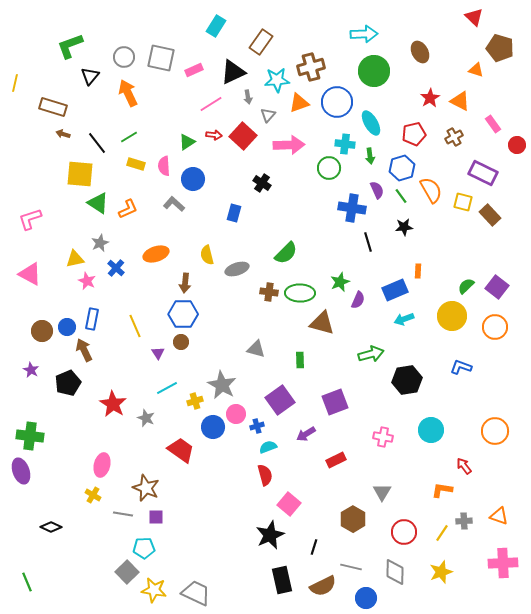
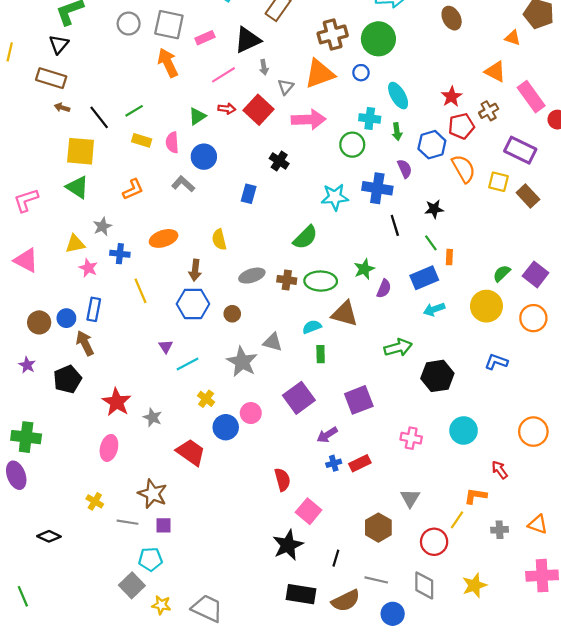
green circle: (374, 71) -> (378, 39), moved
black triangle: (90, 76) -> (59, 44), moved
cyan star: (277, 80) -> (335, 197), moved
orange arrow: (128, 93) -> (168, 63), moved
red star: (430, 98) -> (452, 97), moved
blue circle: (337, 102) -> (361, 73), size x0.5
orange triangle: (299, 103) -> (320, 74), size x1.4
pink rectangle: (493, 124) -> (531, 97), size x1.6
red pentagon: (414, 134) -> (461, 126), moved
green line: (401, 196) -> (431, 243), moved
green triangle: (98, 203) -> (77, 187), moved
blue cross: (116, 268) -> (120, 254), turned -36
gray ellipse: (237, 269) -> (252, 276), moved
yellow line: (135, 326) -> (141, 291), moved
brown circle: (181, 342) -> (232, 314), moved
gray star: (222, 385) -> (242, 362), moved
cyan line: (167, 388) -> (188, 364), moved
yellow cross: (195, 401) -> (206, 399), turned -35
blue cross: (257, 426) -> (334, 463), moved
cyan semicircle: (268, 447) -> (312, 327), moved
pink ellipse: (102, 465) -> (109, 448), moved
yellow line: (442, 533) -> (457, 520), moved
black rectangle: (282, 580) -> (301, 594), turned -68
yellow star: (154, 590) -> (161, 605), size x0.7

